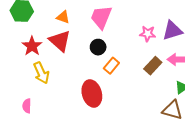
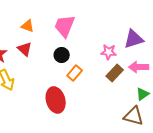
pink star: (148, 34) -> (109, 52), moved
red triangle: (60, 41) -> (25, 49), size x0.7

